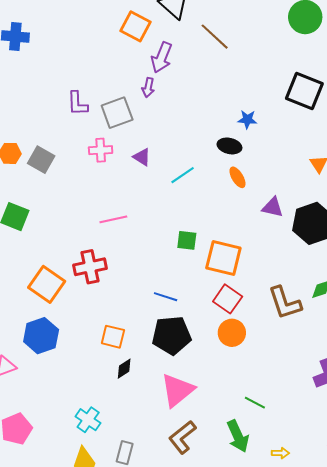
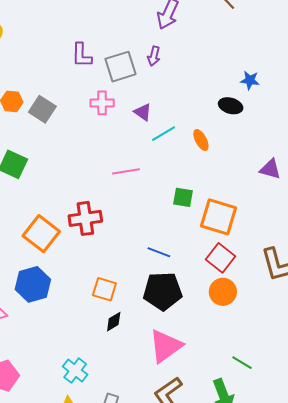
purple arrow: (148, 87) -> (154, 56), moved
cyan line: (183, 175) -> (163, 134), moved
orange ellipse: (237, 177) -> (201, 140), moved
pink line: (113, 219) -> (126, 171), moved

